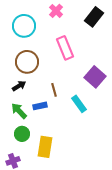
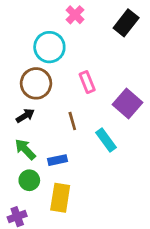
cyan circle: (24, 26) -> (49, 47), moved
pink rectangle: (65, 48) -> (87, 82), moved, size x0.7
blue rectangle: (40, 106) -> (58, 160), moved

